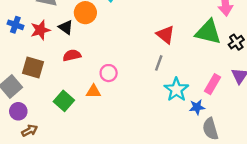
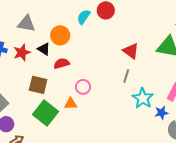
red semicircle: (72, 55) -> (62, 63), moved
brown square: (33, 67) -> (38, 85), moved
green square: (64, 101) -> (45, 113), size x1.4

